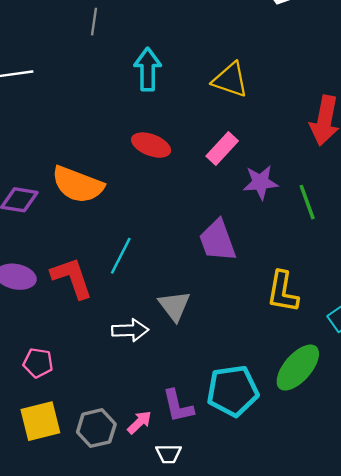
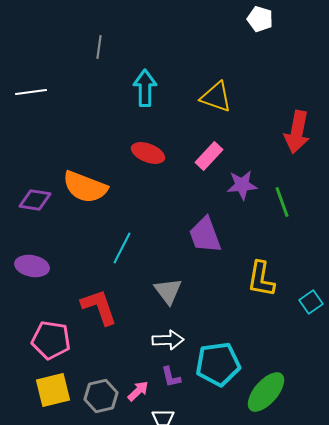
red L-shape: (72, 278) -> (99, 307), moved
white arrow: (130, 330) -> (168, 340), moved
pink pentagon: (38, 363) -> (51, 340), size x1.5
green ellipse: (298, 368) -> (266, 392), moved
purple L-shape: (178, 406) -> (171, 377), size x0.7

